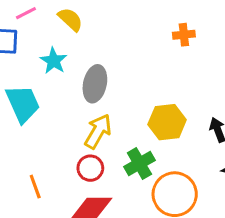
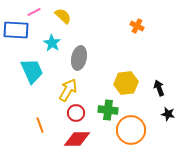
orange cross: (184, 35) -> (137, 26), turned 32
yellow arrow: (98, 131) -> (68, 90), moved
green cross: (139, 164) -> (108, 110), turned 36

